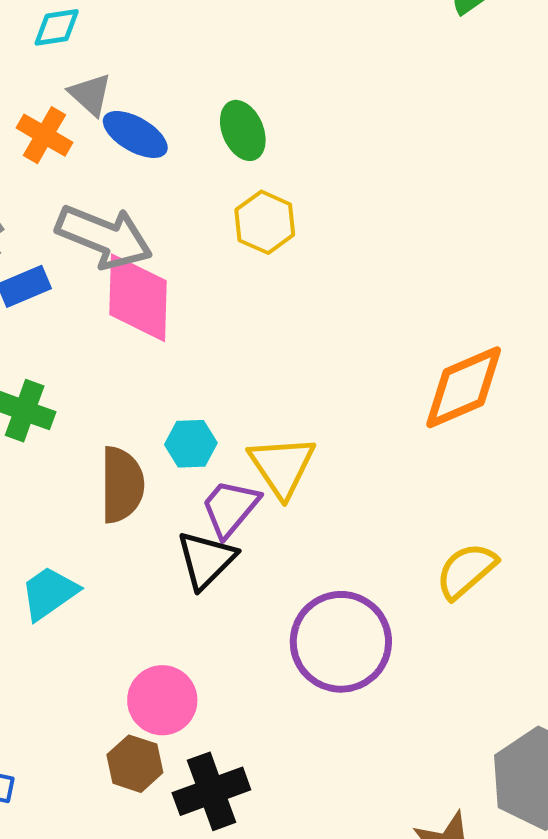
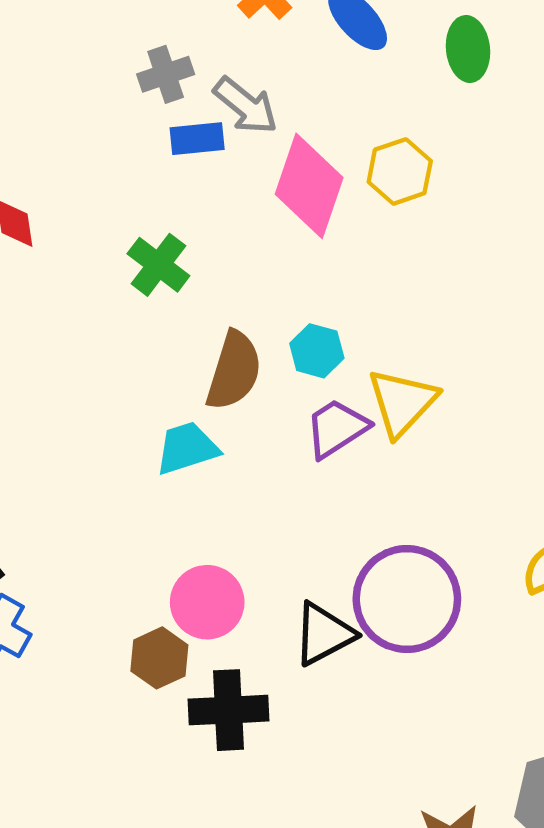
yellow hexagon: (265, 222) -> (400, 171), moved
gray arrow: (104, 237) -> (246, 106), moved, size x0.7
black triangle: (206, 560) -> (324, 634), moved
cyan trapezoid: (49, 593) -> (187, 448), moved

